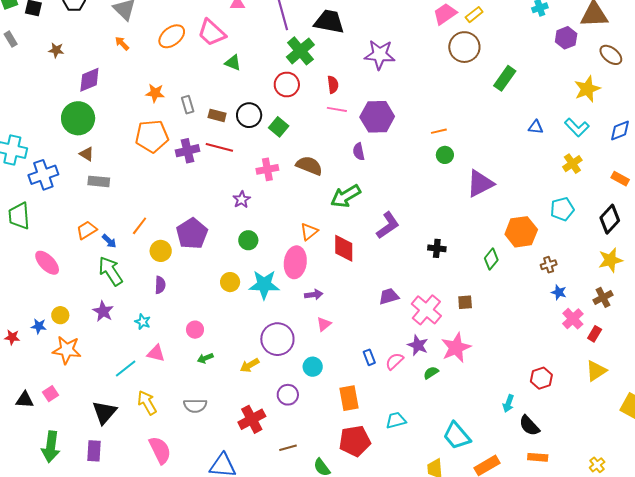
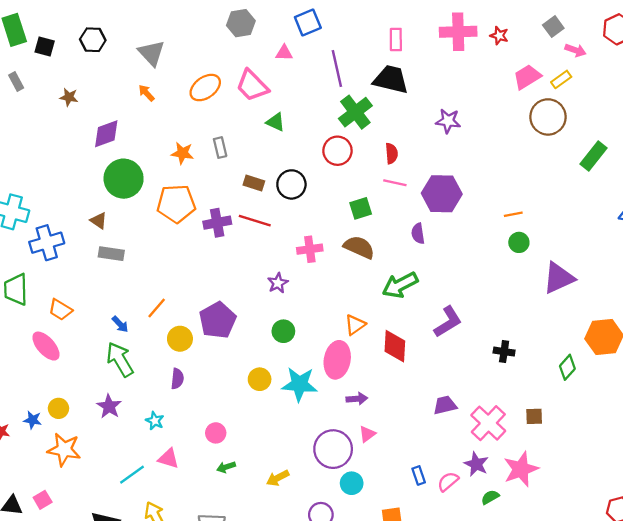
purple star: (380, 55) -> (448, 121), size x0.7
gray rectangle: (188, 105) -> (220, 148), moved
green circle: (78, 118) -> (124, 179), moved
green square: (279, 127) -> (361, 208), moved, turned 30
orange trapezoid: (87, 230) -> (60, 310), moved, turned -120
purple circle: (277, 339) -> (333, 449), moved

